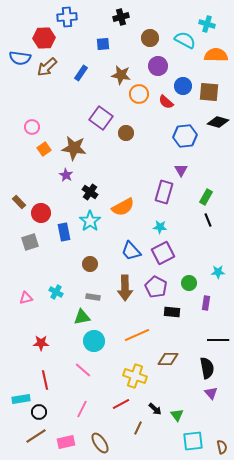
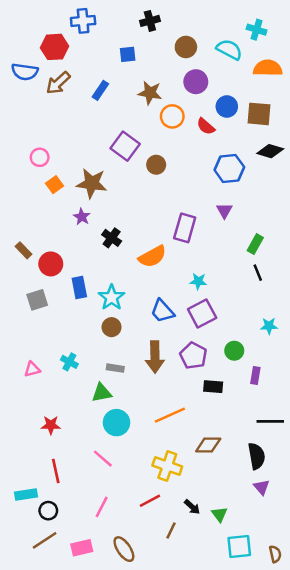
purple rectangle: (164, 192) -> (185, 228), moved
cyan star: (90, 221) -> (112, 297), moved
cyan star: (218, 272) -> (269, 326), moved

